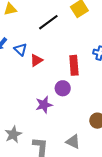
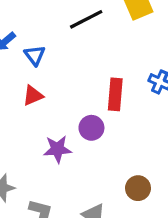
red triangle: (36, 60) -> (33, 95), moved

